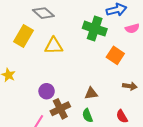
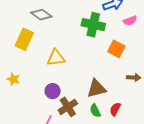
yellow triangle: (54, 46) -> (56, 58), moved
brown triangle: (91, 93) -> (96, 89), size x1.5
red semicircle: (122, 116) -> (115, 109), moved, turned 64

